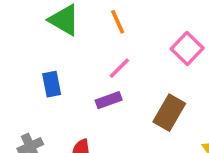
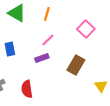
orange line: (118, 22) -> (47, 14), turned 40

